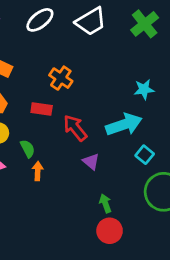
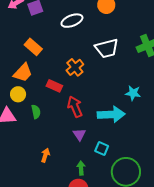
white trapezoid: (91, 21) -> (107, 48), moved
cyan square: (145, 155) -> (102, 149), moved, turned -32
orange arrow: (38, 171) -> (45, 155), moved

